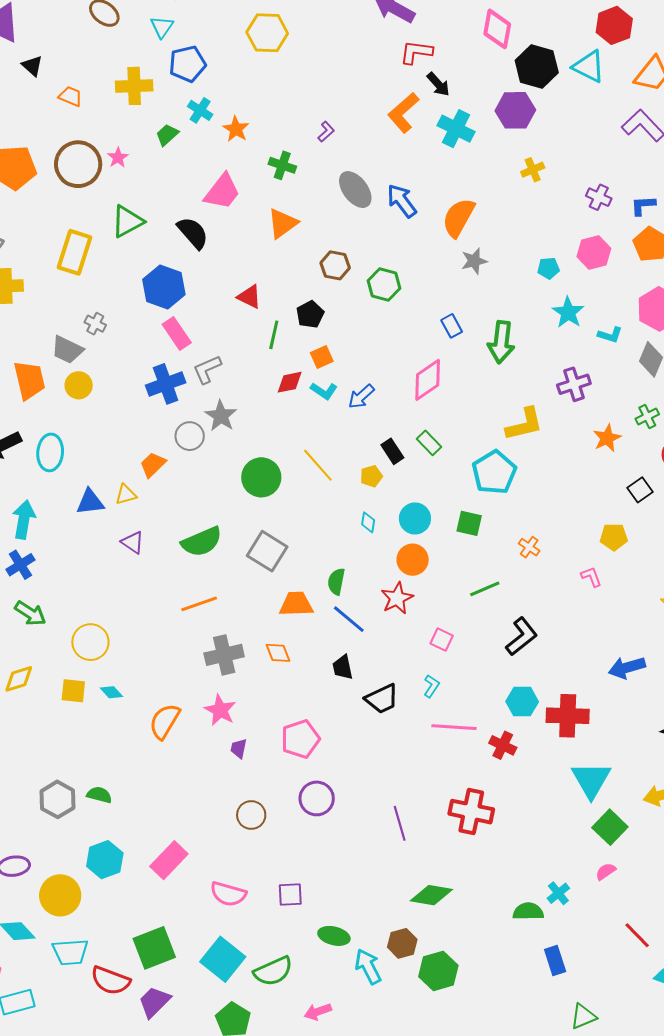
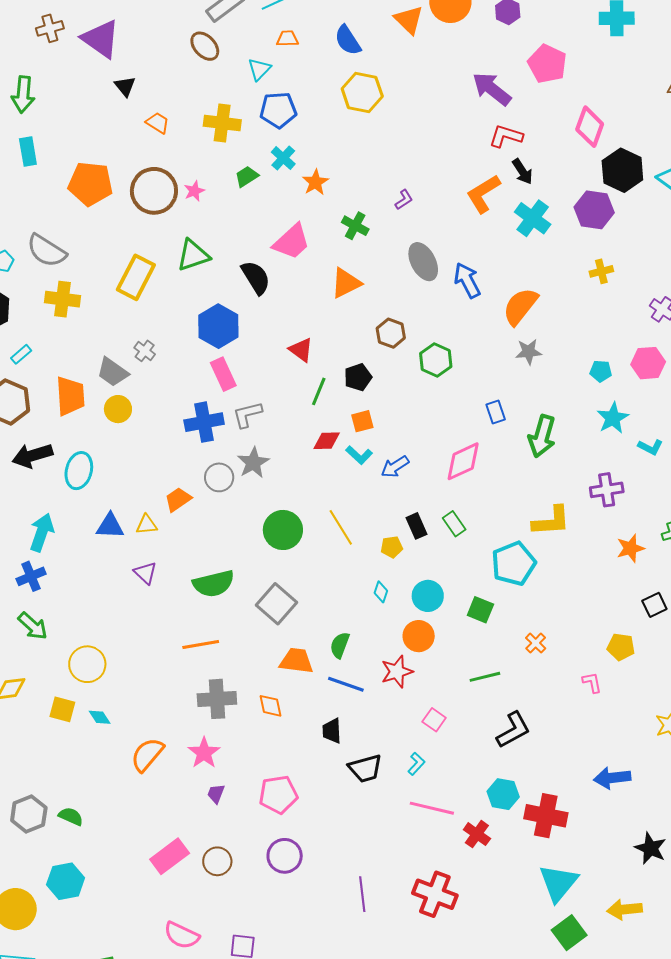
blue line: (349, 619) -> (346, 684), turned -30
pink rectangle: (169, 860) -> (170, 856), moved

